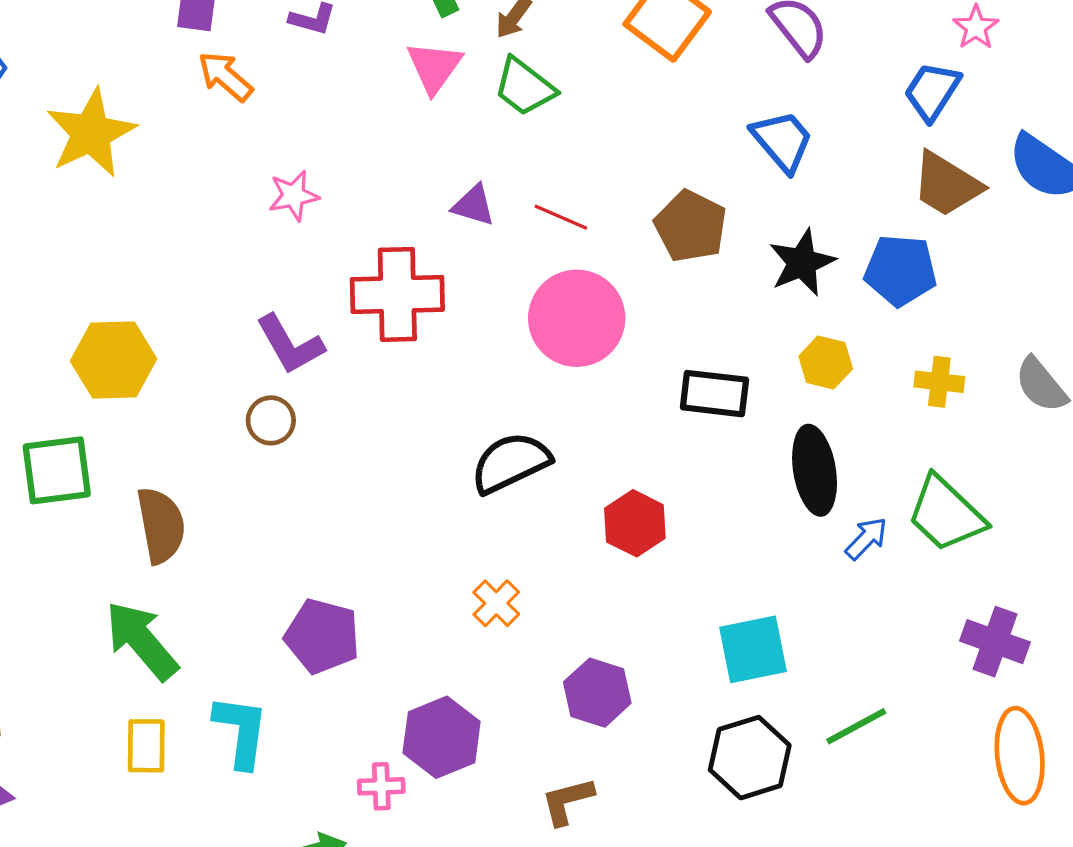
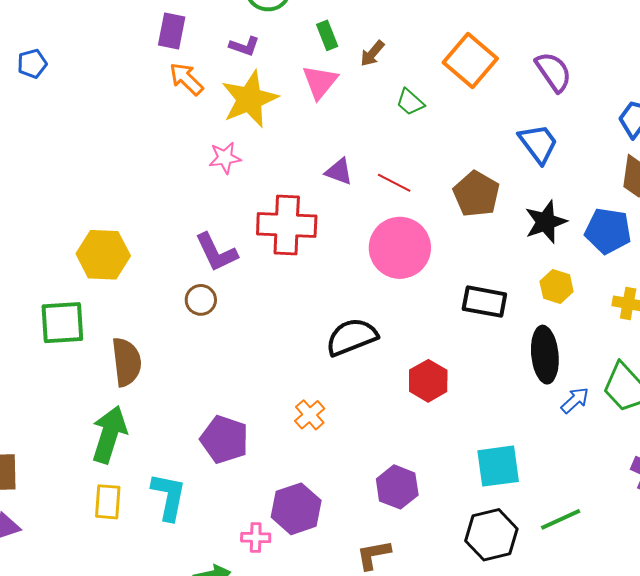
green trapezoid: (524, 87) -> (410, 102), moved, size x0.7
yellow star: (91, 133) -> (250, 99), moved
orange cross: (496, 603) -> (310, 415), moved
green arrow: (142, 640) -> (109, 435), turned 54

